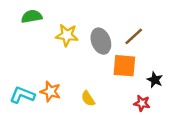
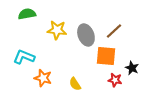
cyan L-shape: (22, 95) -> (24, 57), moved
red star: (142, 103) -> (115, 80), moved

